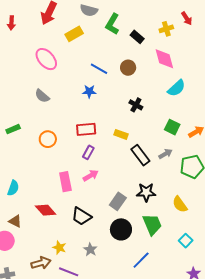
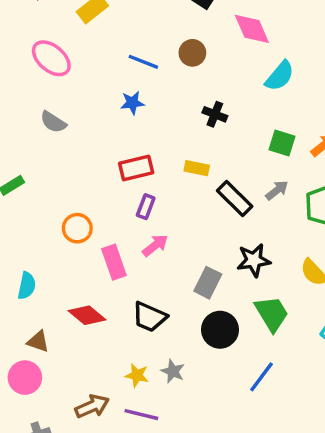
orange circle: (48, 139) -> (77, 228), moved
yellow star: (59, 248) -> (137, 375), moved

